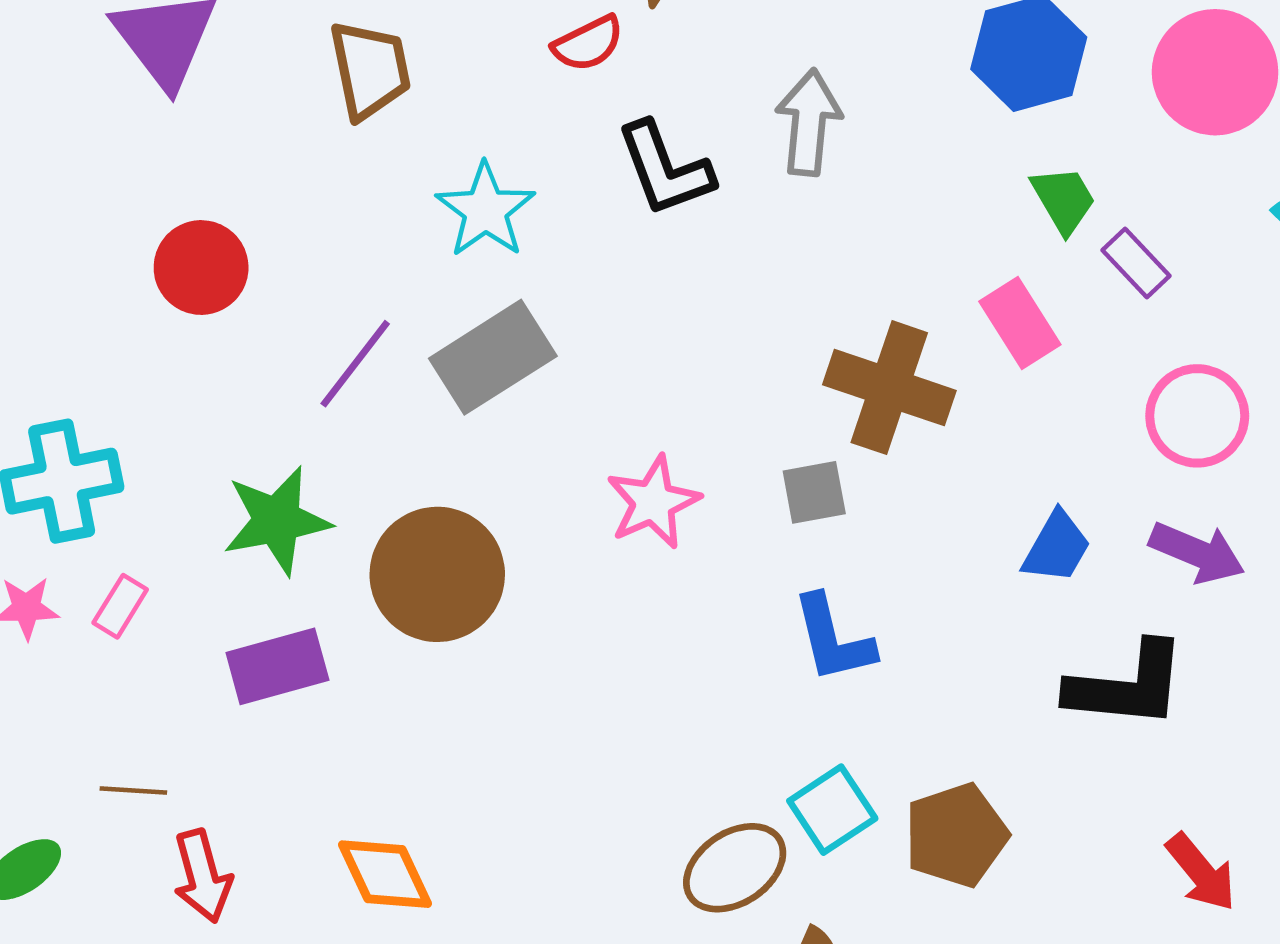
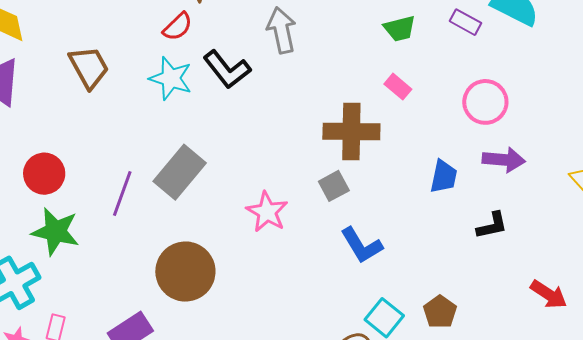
green trapezoid: (1064, 200) -> (400, 29), turned 124
cyan star: (485, 210) -> (171, 78), moved
purple rectangle: (1136, 263) -> (466, 22), moved
pink rectangle: (1020, 323) -> (398, 87), size x0.7
green star: (277, 520) -> (55, 232), moved, turned -30
black L-shape: (1127, 686) -> (492, 225), size x0.6
brown pentagon: (956, 835) -> (440, 312), size x0.7

